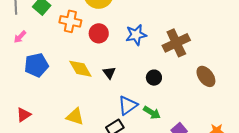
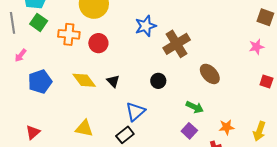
blue star: (136, 35) -> (146, 26), moved
green arrow: (152, 113) -> (195, 107), moved

